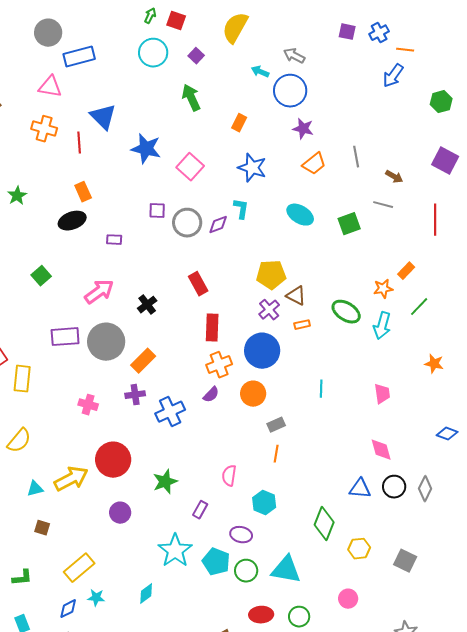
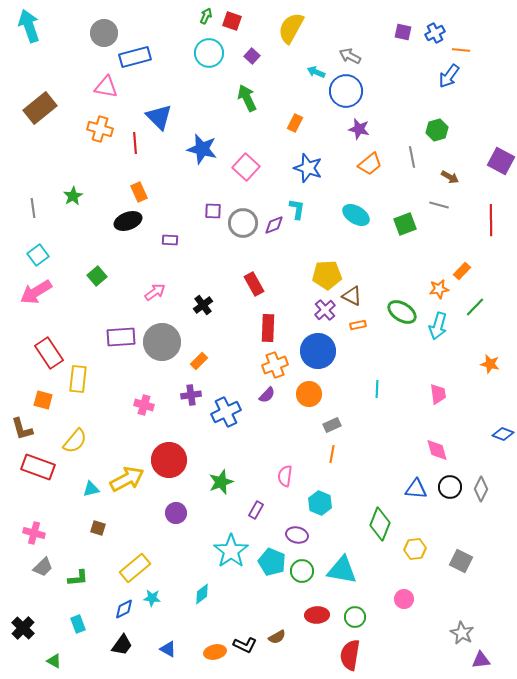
green hexagon: (441, 102) -> (437, 130), moved
pink arrow: (99, 292) -> (155, 292), size x0.7
orange rectangle: (143, 361) -> (199, 361), size x0.7

